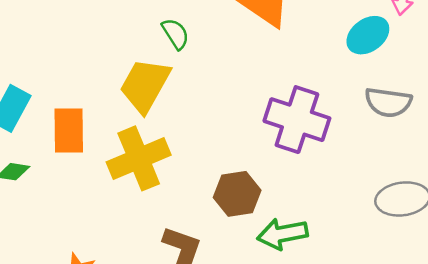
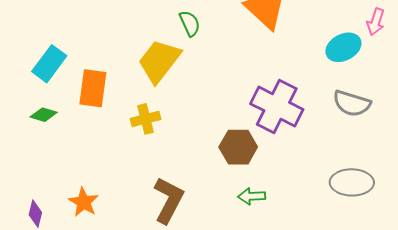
yellow cross: (139, 158) -> (146, 119), size x0.6
brown hexagon: (237, 194) -> (238, 147), moved
green arrow: (282, 234) -> (252, 196), size x0.7

